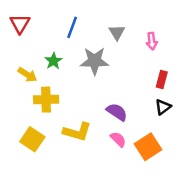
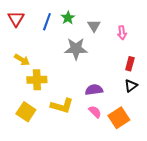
blue line: (72, 27) -> (47, 22), moved
green star: (53, 61) -> (68, 18), moved
purple semicircle: (117, 112) -> (94, 90), turned -42

